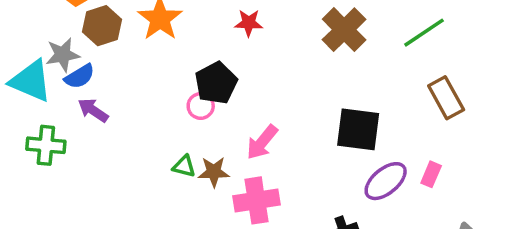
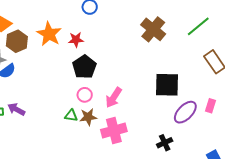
red star: (249, 23) -> (76, 40), moved
pink circle: (201, 106) -> (85, 95), moved
purple arrow: (93, 110) -> (16, 109), moved

